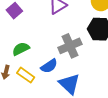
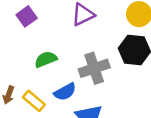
green semicircle: (21, 49) -> (46, 59), moved

